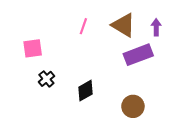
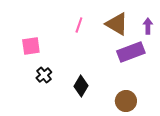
black diamond: (85, 91) -> (81, 86), turned -30

